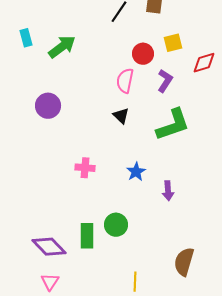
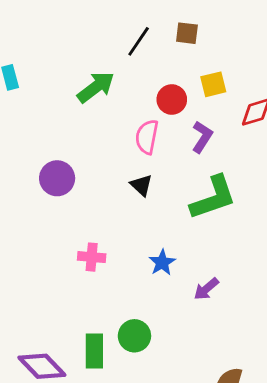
green arrow: (62, 47) -> (96, 87), moved
purple circle: (48, 106) -> (57, 178), moved
purple arrow: (168, 191) -> (206, 289), turned 54

